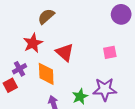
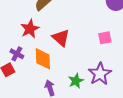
purple cross: (20, 69) -> (17, 54), turned -32
purple star: (105, 89) -> (100, 74), turned -30

